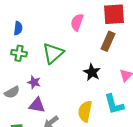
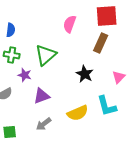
purple star: (34, 82) -> (25, 75), moved
purple triangle: (37, 105) -> (42, 96), moved, turned -30
yellow semicircle: (85, 111) -> (78, 113), turned -125

